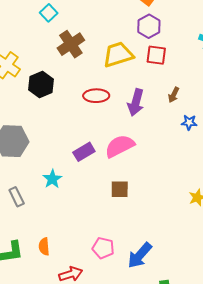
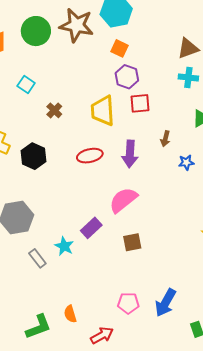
brown cross: (71, 44) -> (54, 110), size x0.6
yellow trapezoid: (118, 55) -> (103, 111), turned -64
purple rectangle: (84, 152) -> (91, 228), moved
gray rectangle: (17, 197) -> (37, 258), moved

